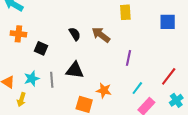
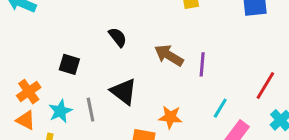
orange cross: (18, 34) -> (29, 92), moved, turned -35
brown arrow: (101, 35) -> (169, 55), moved
black triangle: (75, 70) -> (124, 92), turned 36

